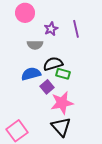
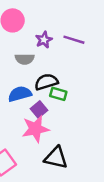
purple line: (76, 29) -> (74, 40), turned -60
pink star: (62, 103) -> (35, 129), moved
black triangle: (61, 127) -> (56, 158), turned -35

